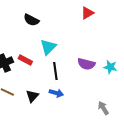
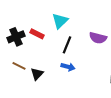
black line: (55, 71) -> (67, 45), turned 30
black triangle: (32, 96) -> (37, 74), moved

